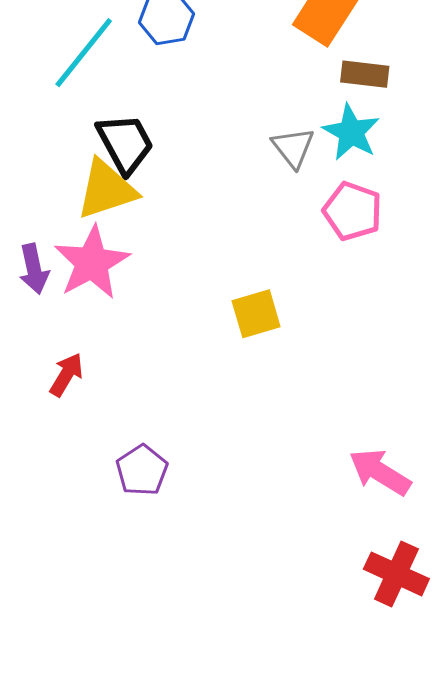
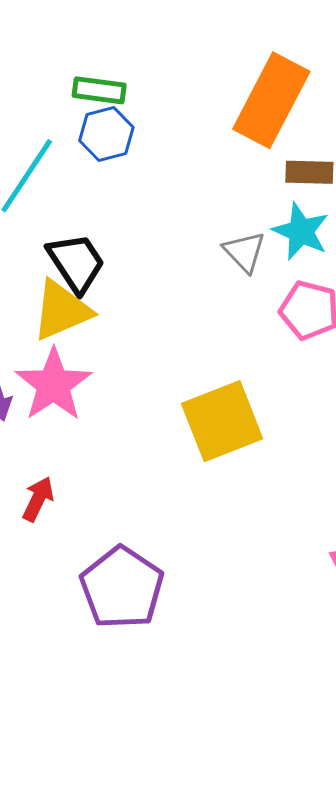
yellow square: (256, 314) -> (222, 421), size x1.6
purple pentagon: (142, 470) -> (122, 588), size x1.6

